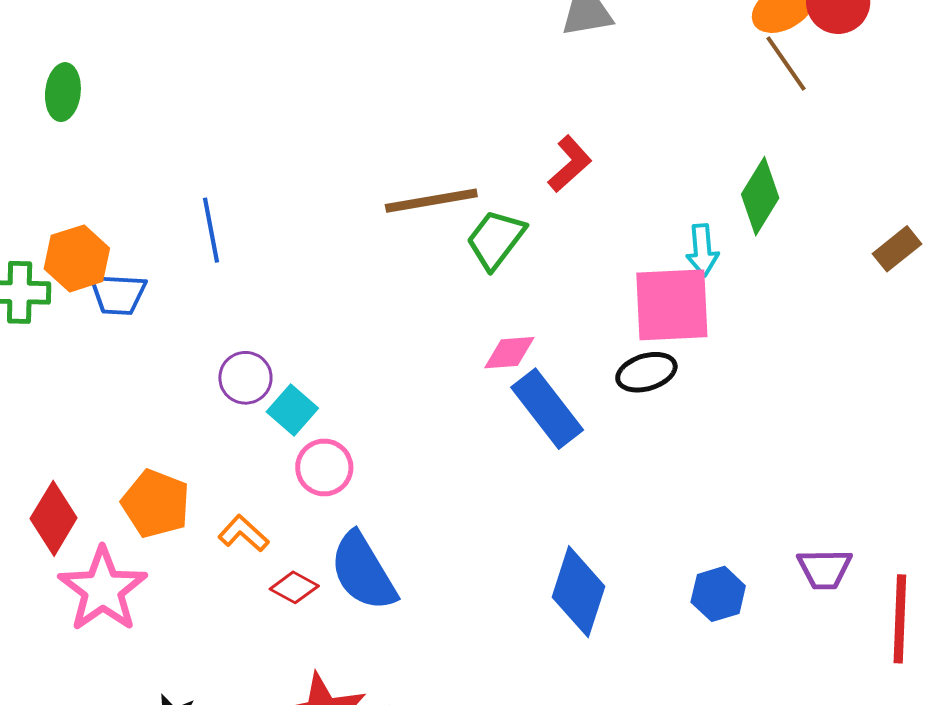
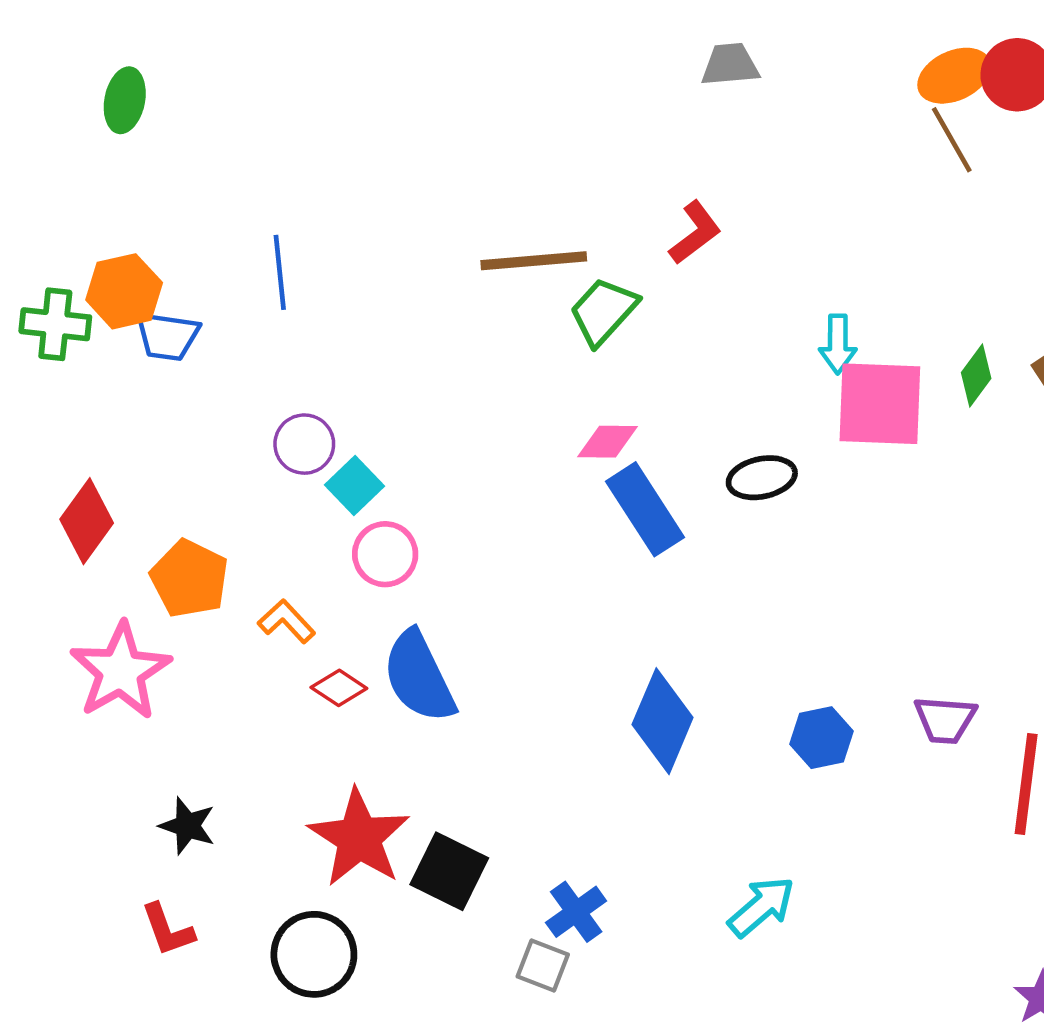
green diamond: (760, 196) -> (976, 375), moved, size x0.7
pink square: (672, 305) -> (880, 404), moved
red diamond: (54, 518) -> (87, 521), moved

